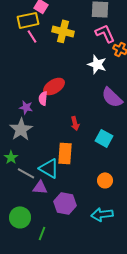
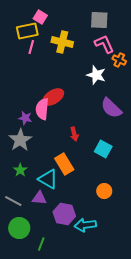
pink line: (32, 36) -> (31, 47), turned 48
pink semicircle: (43, 98) -> (42, 109), size x1.5
orange rectangle: (65, 153) -> (64, 164), turned -35
green star: (11, 157) -> (20, 170), moved
gray line: (26, 173) -> (13, 201), moved
cyan arrow: (102, 214) -> (85, 225), moved

